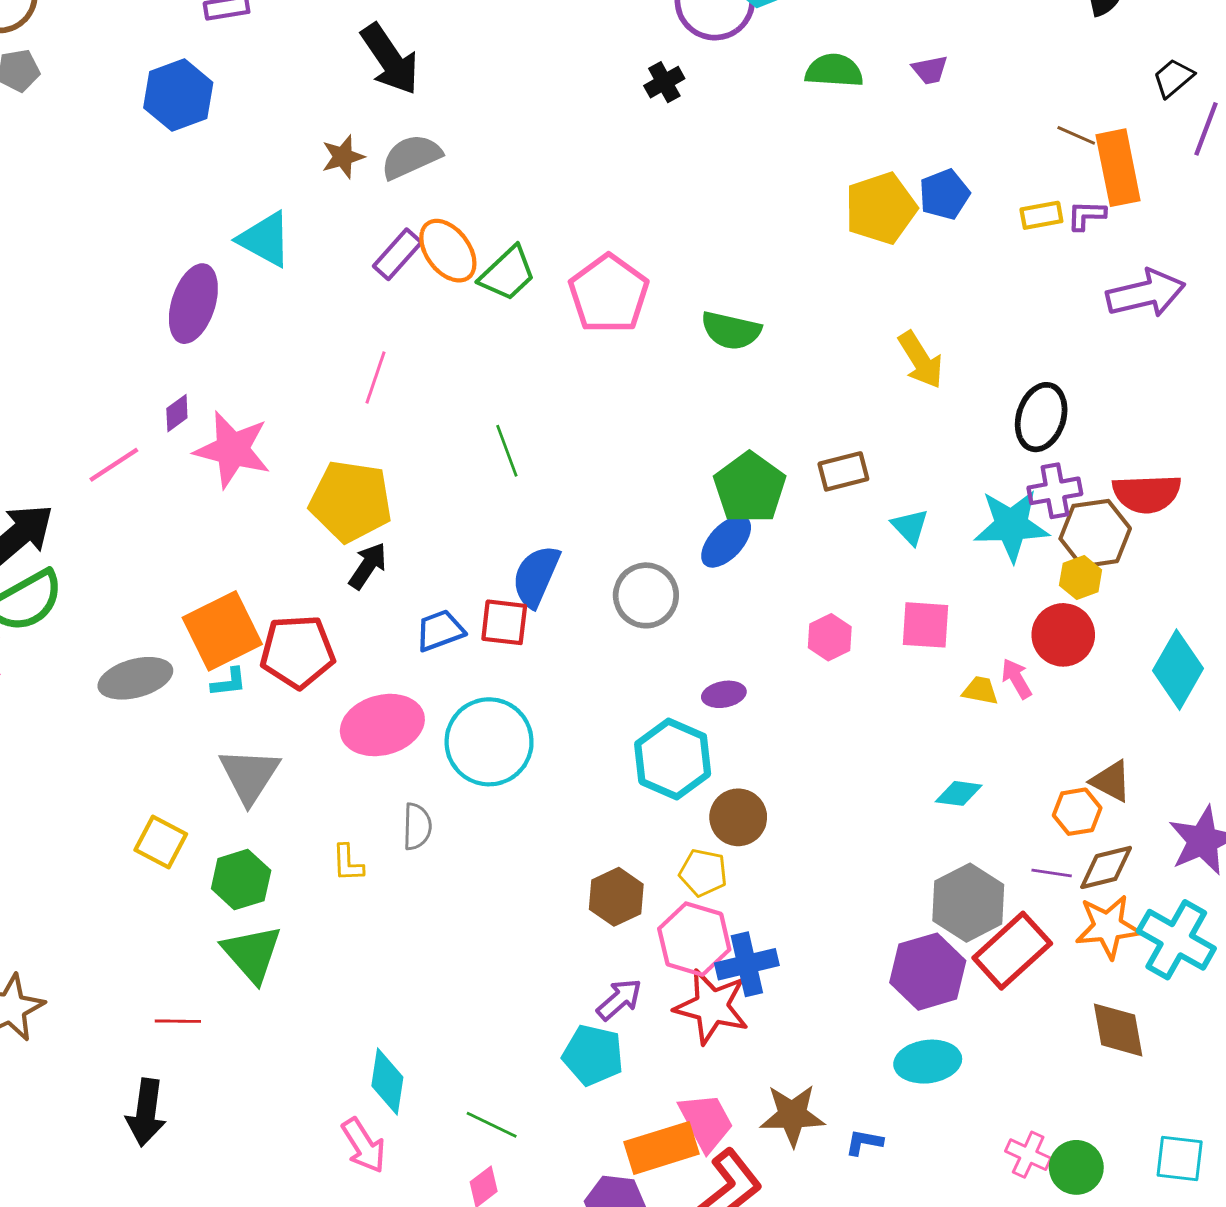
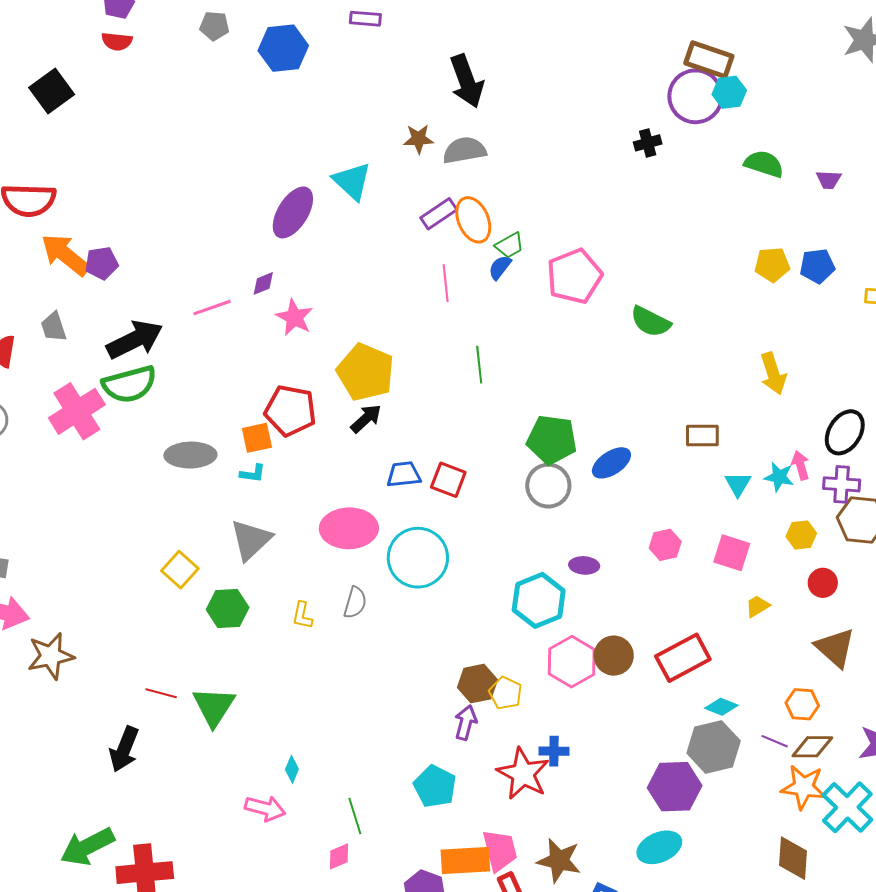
blue hexagon: (178, 95) -> (283, 48), moved
yellow pentagon: (881, 208) -> (772, 265), size x0.7
green trapezoid: (507, 274) -> (510, 245), size x0.7
pink line: (376, 378) -> (446, 283), moved, turned -39
pink star: (232, 450) -> (294, 317), size x0.7
green pentagon: (750, 488) -> (552, 440), moved, turned 30
cyan star: (1011, 525) -> (779, 477), moved, size x0.6
blue semicircle: (536, 576) -> (500, 267), moved, size x0.6
yellow hexagon: (1081, 578) -> (801, 535), moved
orange square: (222, 631) -> (257, 438), size x0.6
red circle: (1063, 635) -> (823, 583), size x0.7
red pentagon: (297, 652) -> (290, 411), moved
pink arrow: (1017, 679) -> (801, 465), moved
yellow trapezoid: (980, 691) -> (758, 606), turned -56
brown triangle: (1111, 781) -> (835, 648), moved, size x1.4
cyan diamond: (959, 793) -> (721, 707), moved
brown circle: (738, 817) -> (614, 656), moved
yellow pentagon: (703, 873) -> (505, 693), moved
pink hexagon: (694, 939) -> (572, 662), moved
red rectangle: (1012, 951) -> (683, 658), moved
green triangle: (252, 954) -> (214, 707), moved
blue cross: (747, 964) -> (554, 751), size x0.7
purple arrow: (619, 999) -> (466, 723), moved, turned -48
cyan ellipse: (928, 1062) -> (659, 847), turned -30
cyan diamond: (387, 1081) -> (292, 769), size x0.6
green line: (492, 1125) -> (355, 816), turned 33
pink arrow: (364, 1145) -> (265, 808), turned -57

